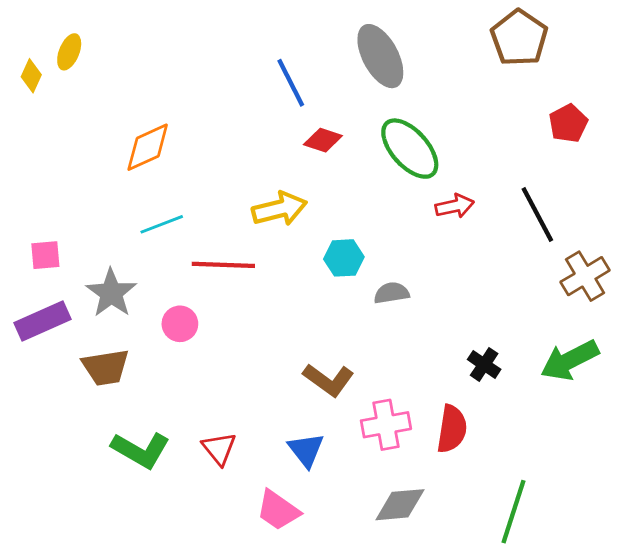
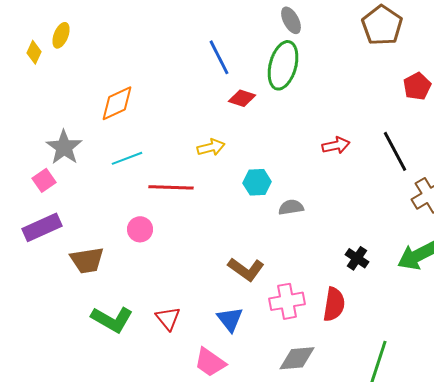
gray ellipse: (380, 56) -> (291, 20), moved, size x0.6
green ellipse: (410, 149) -> (283, 65), moved, turned 57
yellow arrow: (279, 209) -> (211, 147), size x0.7
pink square: (45, 255) -> (44, 180), turned -30
gray star: (111, 293) -> (64, 147), moved

